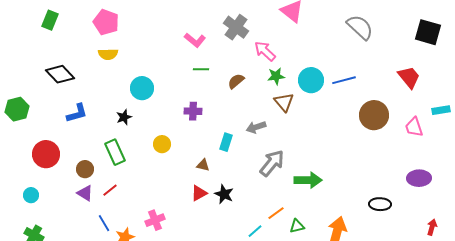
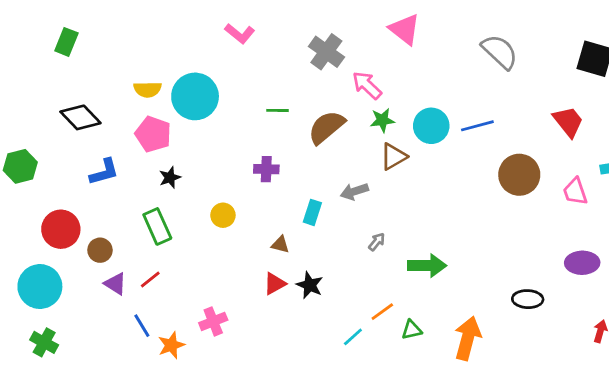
pink pentagon: (106, 22) -> (153, 134), moved
pink L-shape: (195, 40) -> (240, 34), moved
brown semicircle: (236, 81) -> (326, 127), size x1.6
cyan circle: (142, 88) -> (195, 96), moved, size x1.4
brown triangle: (284, 102) -> (393, 157), turned 40
gray arrow: (272, 163) -> (377, 242), size x0.5
brown circle: (85, 169) -> (100, 250), moved
cyan circle: (31, 195) -> (40, 287), size x2.0

